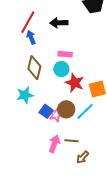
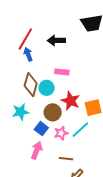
cyan circle: (61, 69) -> (47, 88), moved
brown circle: (66, 109) -> (53, 112), moved
pink star: (56, 115) -> (61, 133), moved
pink arrow: (54, 144) -> (37, 150), moved

